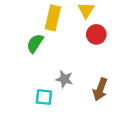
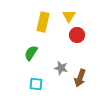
green semicircle: (35, 43) -> (31, 53), moved
gray star: (64, 79) -> (61, 68), moved

